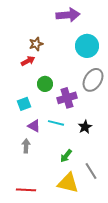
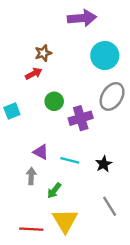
cyan square: (24, 104) -> (12, 111), moved
cyan line: (56, 123) -> (70, 160), moved
black star: (85, 127) -> (104, 164), moved
green arrow: (66, 156) -> (54, 191), moved
yellow triangle: (68, 183) -> (65, 221), moved, turned 45

